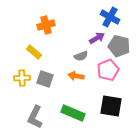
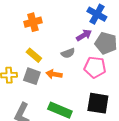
yellow rectangle: (34, 52) -> (34, 55), moved
pink pentagon: (108, 70) -> (95, 67), turned 30
orange arrow: (76, 76) -> (54, 74), moved

